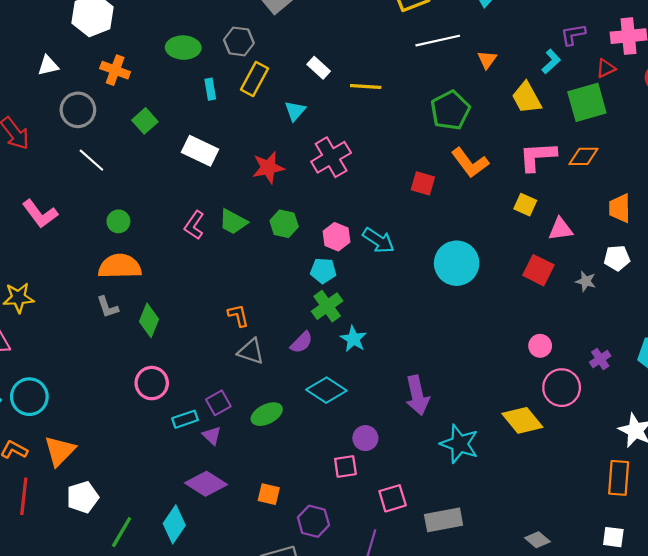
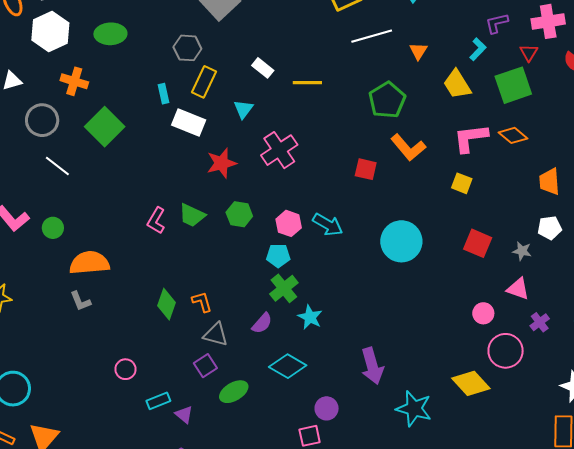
green ellipse: (183, 48) -> (110, 34), moved
red triangle: (606, 68) -> (529, 53), turned -30
green square: (145, 121) -> (105, 127), size x1.6
white rectangle: (200, 151) -> (189, 122), moved
orange diamond: (583, 156) -> (513, 135), turned 44
green circle: (118, 221) -> (53, 228), moved
pink triangle: (561, 229) -> (518, 289), moved, turned 30
green diamond: (149, 320) -> (167, 304), moved
pink circle: (152, 383) -> (125, 369), size x0.7
purple square: (218, 403) -> (205, 366), moved

